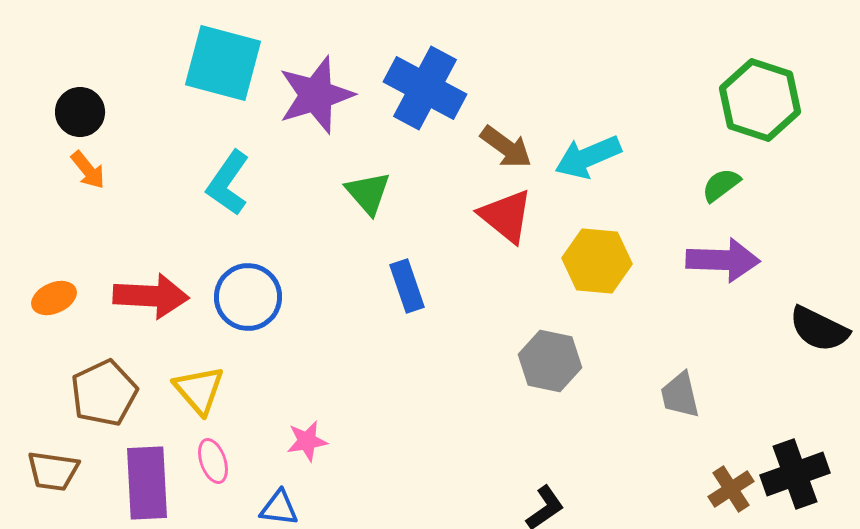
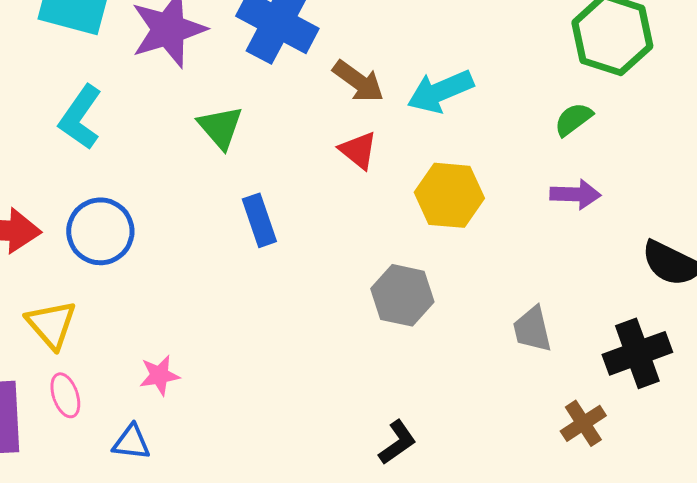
red triangle: (506, 216) -> (358, 150), size x0.7
purple arrow: (723, 260) -> (575, 194), size x0.7
black cross: (795, 474) -> (637, 353), moved

